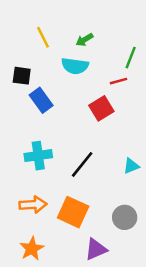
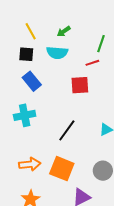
black square: (22, 76) -> (26, 54), moved
red square: (101, 108) -> (80, 85), turned 30
cyan cross: (38, 156) -> (25, 115), moved

